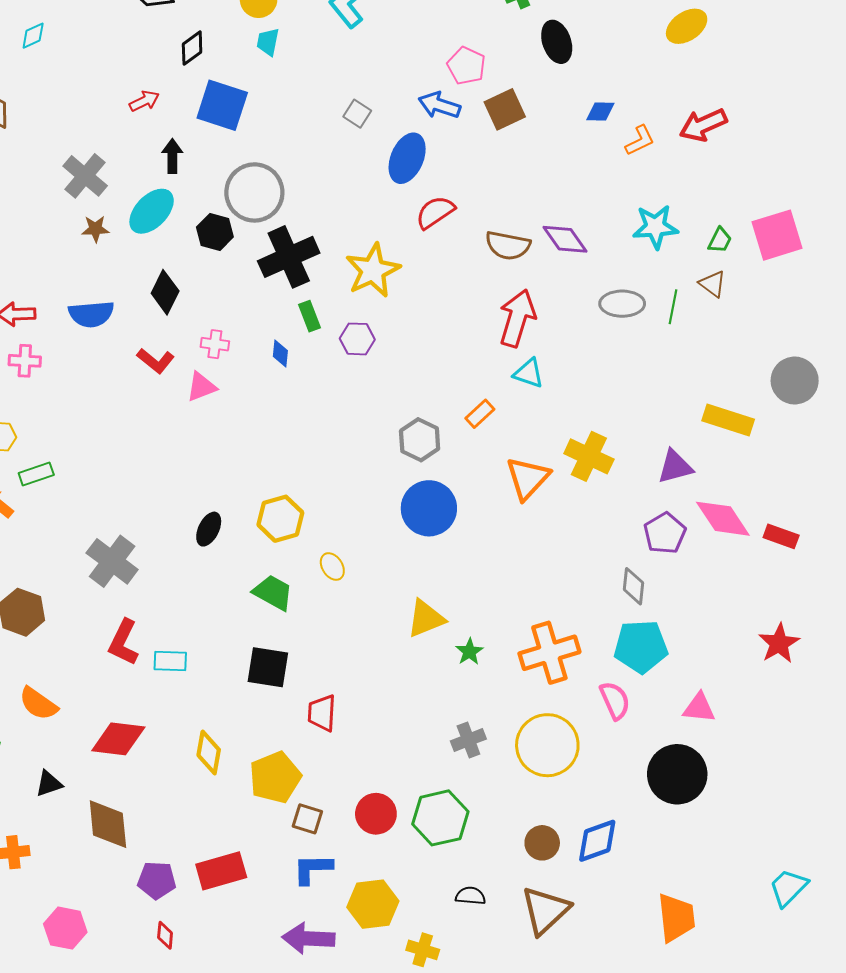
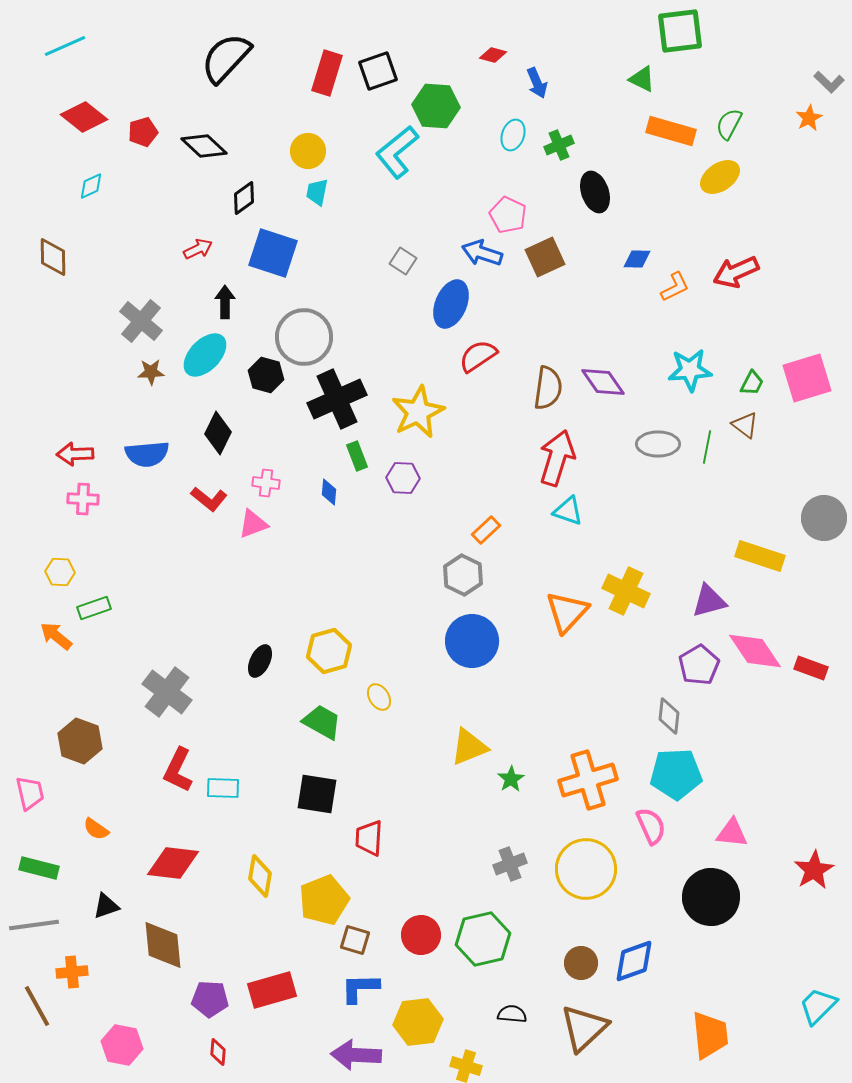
brown semicircle: (508, 245) -> (548, 388), turned -93
orange rectangle: (480, 414) -> (486, 530), moved
red star: (779, 643) -> (814, 870), moved
orange semicircle: (38, 704) -> (96, 829), size x0.7

